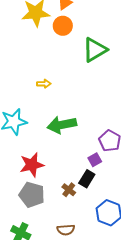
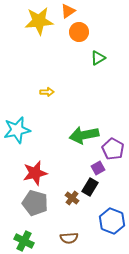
orange circle: (63, 26) -> (79, 32), moved
green triangle: (95, 50) -> (98, 58), size x0.6
green arrow: (62, 125) -> (84, 135), moved

